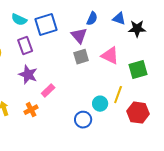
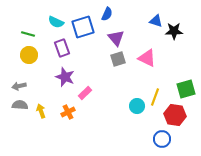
blue semicircle: (92, 19) -> (107, 14), moved
green square: (138, 70) -> (186, 89), moved
blue circle: (83, 120) -> (162, 139), moved

